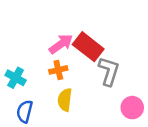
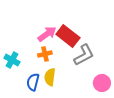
gray L-shape: (109, 71) -> (84, 55), turned 45
blue semicircle: (25, 111) -> (33, 82), moved

